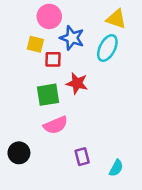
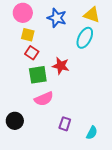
pink circle: (49, 16) -> (23, 13), moved
blue star: (72, 38) -> (57, 18), moved
red square: (53, 59) -> (32, 53), moved, turned 32
purple rectangle: (82, 157) -> (65, 124), turned 32

